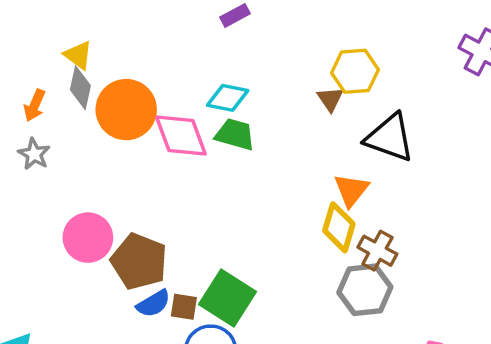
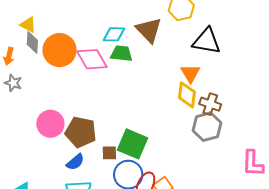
brown triangle: (330, 99) -> (149, 30), moved, size x1.8
blue semicircle: (153, 304) -> (75, 162), moved

